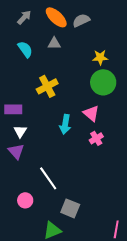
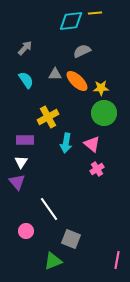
orange ellipse: (56, 17) -> (77, 81), moved
purple rectangle: (13, 109) -> (25, 140), moved
cyan arrow: (65, 124) -> (66, 143), moved

